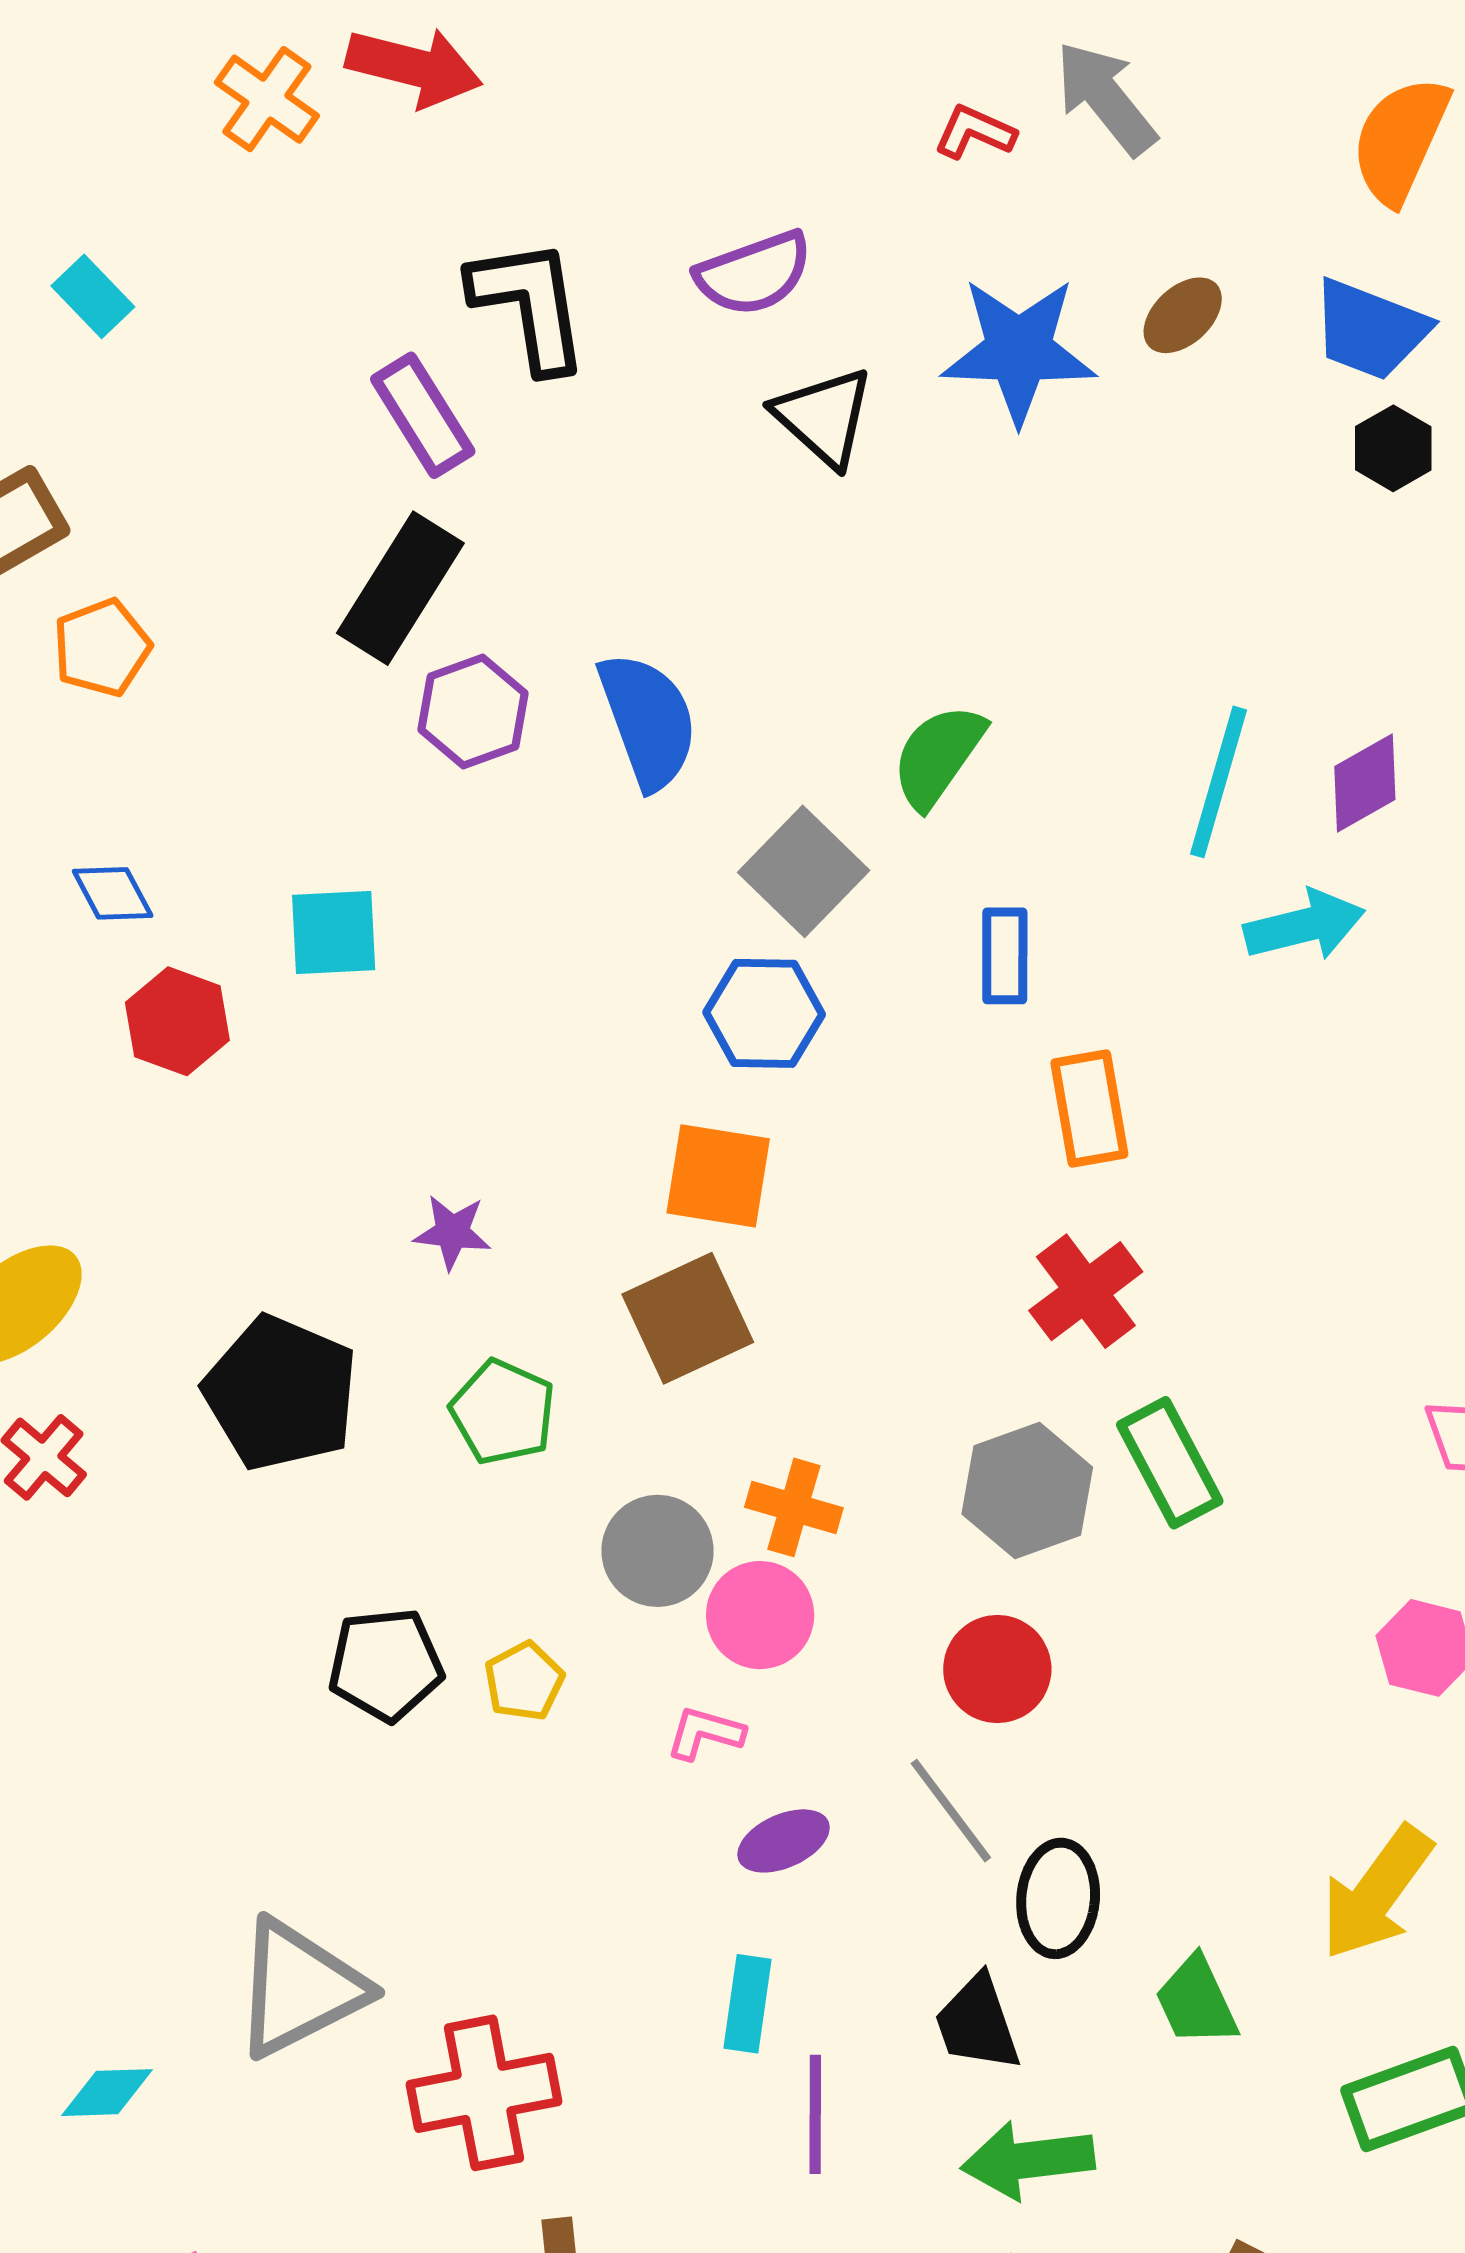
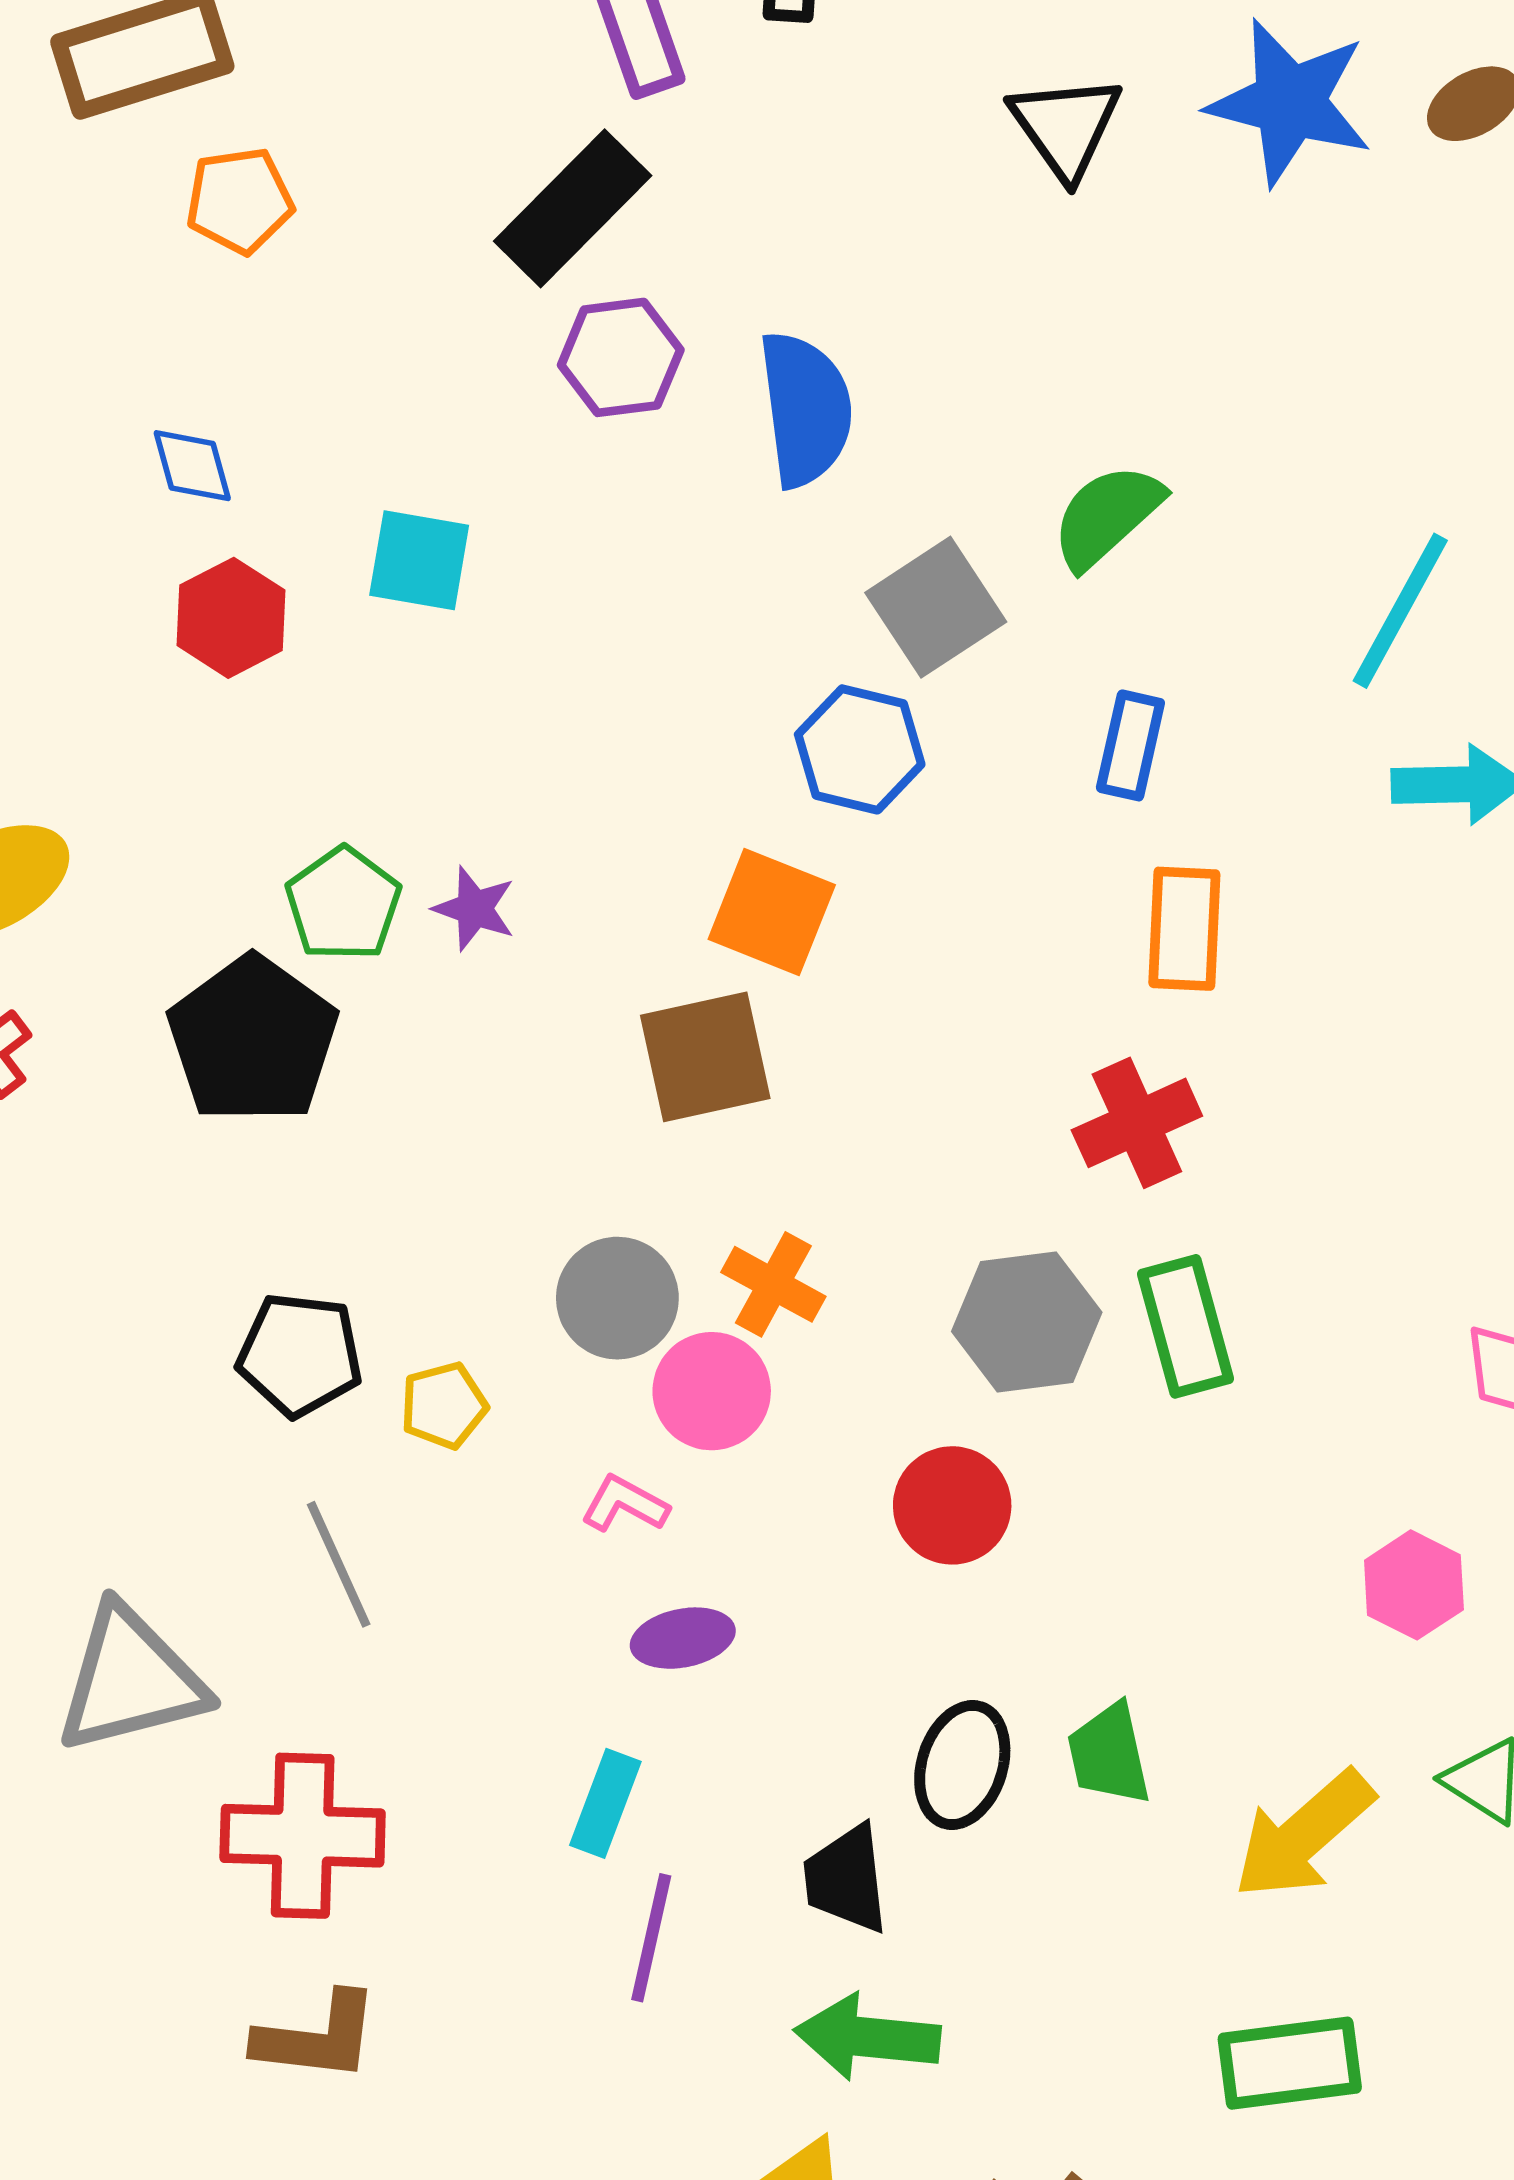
green pentagon: (503, 1412) -> (343, 904), moved
gray line: (951, 1811) -> (339, 1564), moved
green trapezoid: (1196, 2001) -> (1109, 1754), moved

